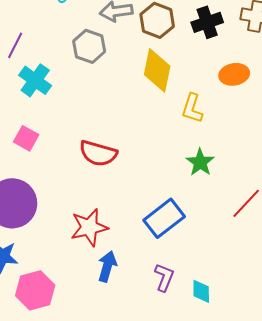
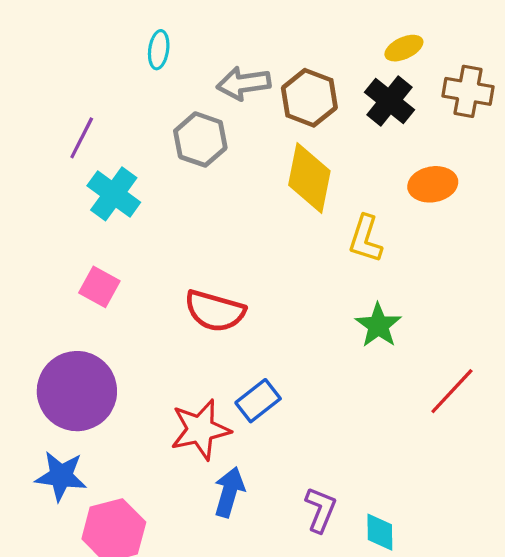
black cross: (207, 22) -> (389, 101), turned -32
blue rectangle: (164, 218) -> (258, 401), moved, size x0.7

